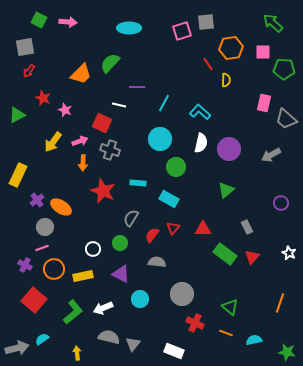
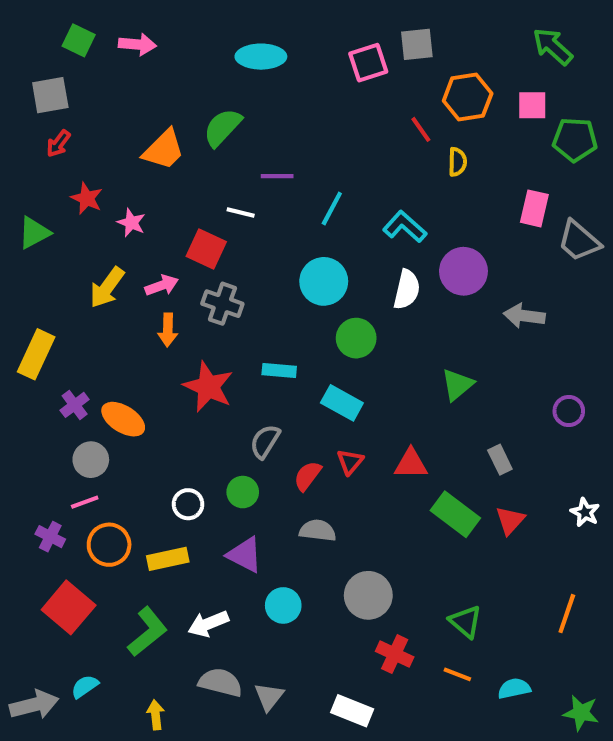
purple circle: (229, 149) -> (463, 271), moved
gray arrow: (271, 155) -> (524, 316), moved, turned 36

